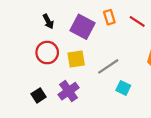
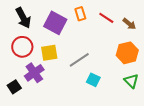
black arrow: (48, 21) -> (23, 18), size x1.5
purple cross: (69, 91) -> (34, 73), moved

